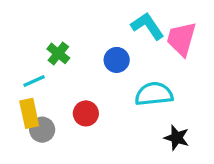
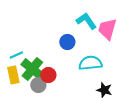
green cross: (58, 53) -> (32, 69), moved, size x1.6
gray circle: (42, 130) -> (38, 85), moved

